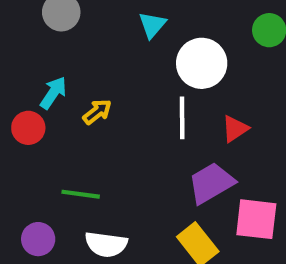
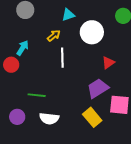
cyan triangle: (152, 25) -> (68, 15), turned 32
yellow arrow: (97, 112) -> (54, 36), moved
white line: (182, 118) -> (62, 58), moved

